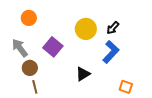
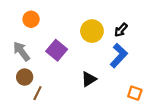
brown circle: (30, 68) -> (25, 77), moved
brown line: (35, 87) -> (37, 93), turned 40

